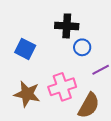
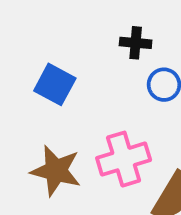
black cross: (67, 26) -> (136, 43), size x0.7

